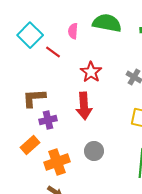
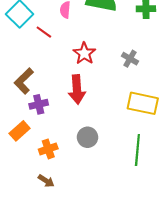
brown L-shape: (34, 98) -> (24, 81), turned -40
orange cross: (57, 162) -> (48, 149), size x0.7

